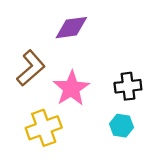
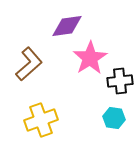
pink star: (71, 88) -> (90, 58), moved

